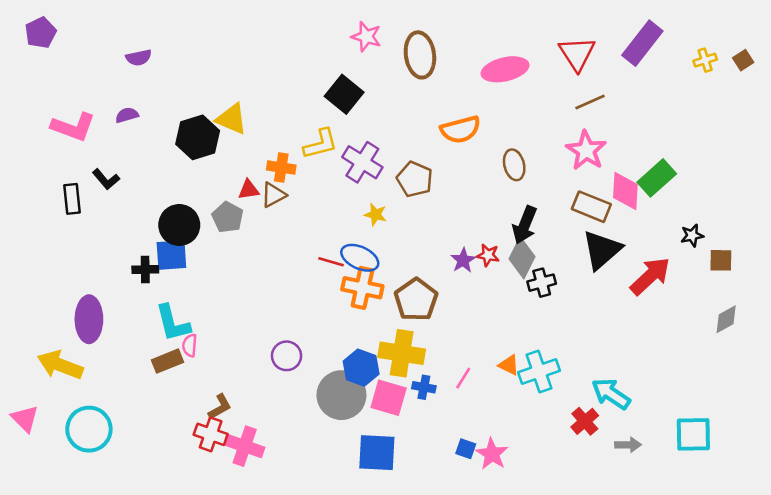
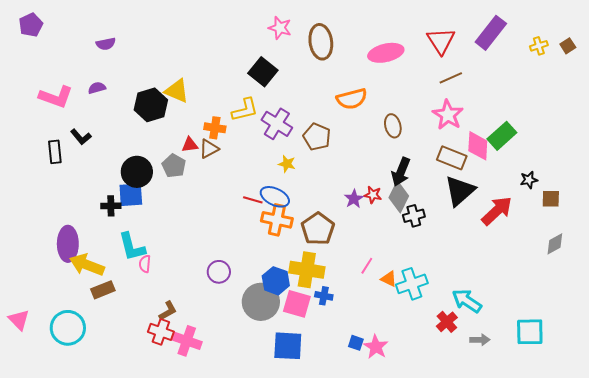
brown rectangle: (167, 361) -> (103, 290), moved
yellow arrow: (60, 365) -> (87, 265), moved
pink line: (463, 378) -> (367, 266), moved

